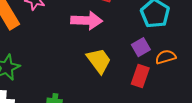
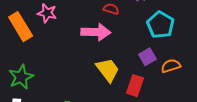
red rectangle: (140, 76) -> (135, 86), moved

